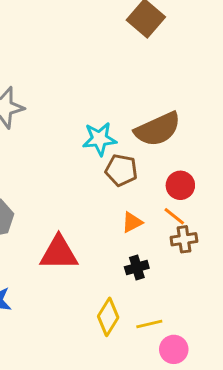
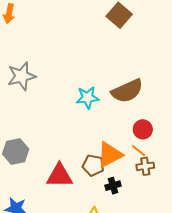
brown pentagon: (121, 170) -> (93, 165), moved
orange triangle: (132, 222) -> (110, 155), size x1.8

